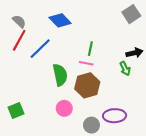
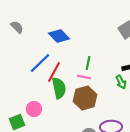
gray semicircle: (19, 21) -> (17, 27), moved
red line: (19, 40) -> (54, 72), moved
pink circle: (64, 108) -> (34, 109), moved

